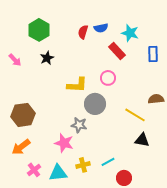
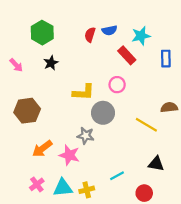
cyan star: (130, 33) -> (141, 36), turned -30
brown hexagon: (23, 115) -> (27, 111), moved
black triangle: (142, 140) -> (156, 164), moved
orange arrow: (21, 147) -> (42, 149), moved
yellow cross: (83, 165) -> (87, 190), moved
red circle: (124, 178) -> (144, 193), moved

